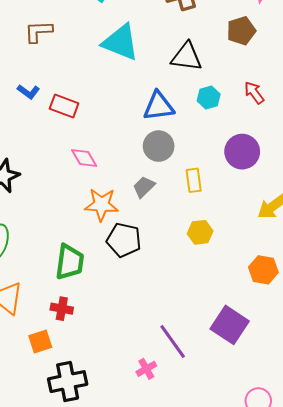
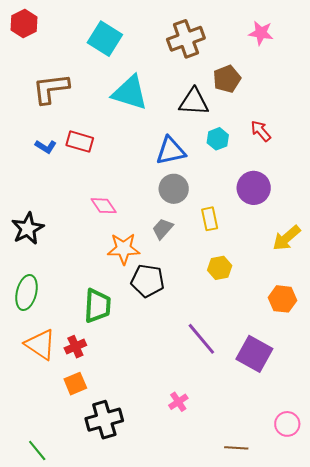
brown pentagon: (241, 31) -> (227, 79), moved
brown L-shape: (38, 32) -> (51, 89), size x1.4
red rectangle: (64, 106) -> (80, 142), moved
red cross: (62, 309) -> (75, 347), moved, turned -30
purple line: (173, 341) -> (201, 339), moved

